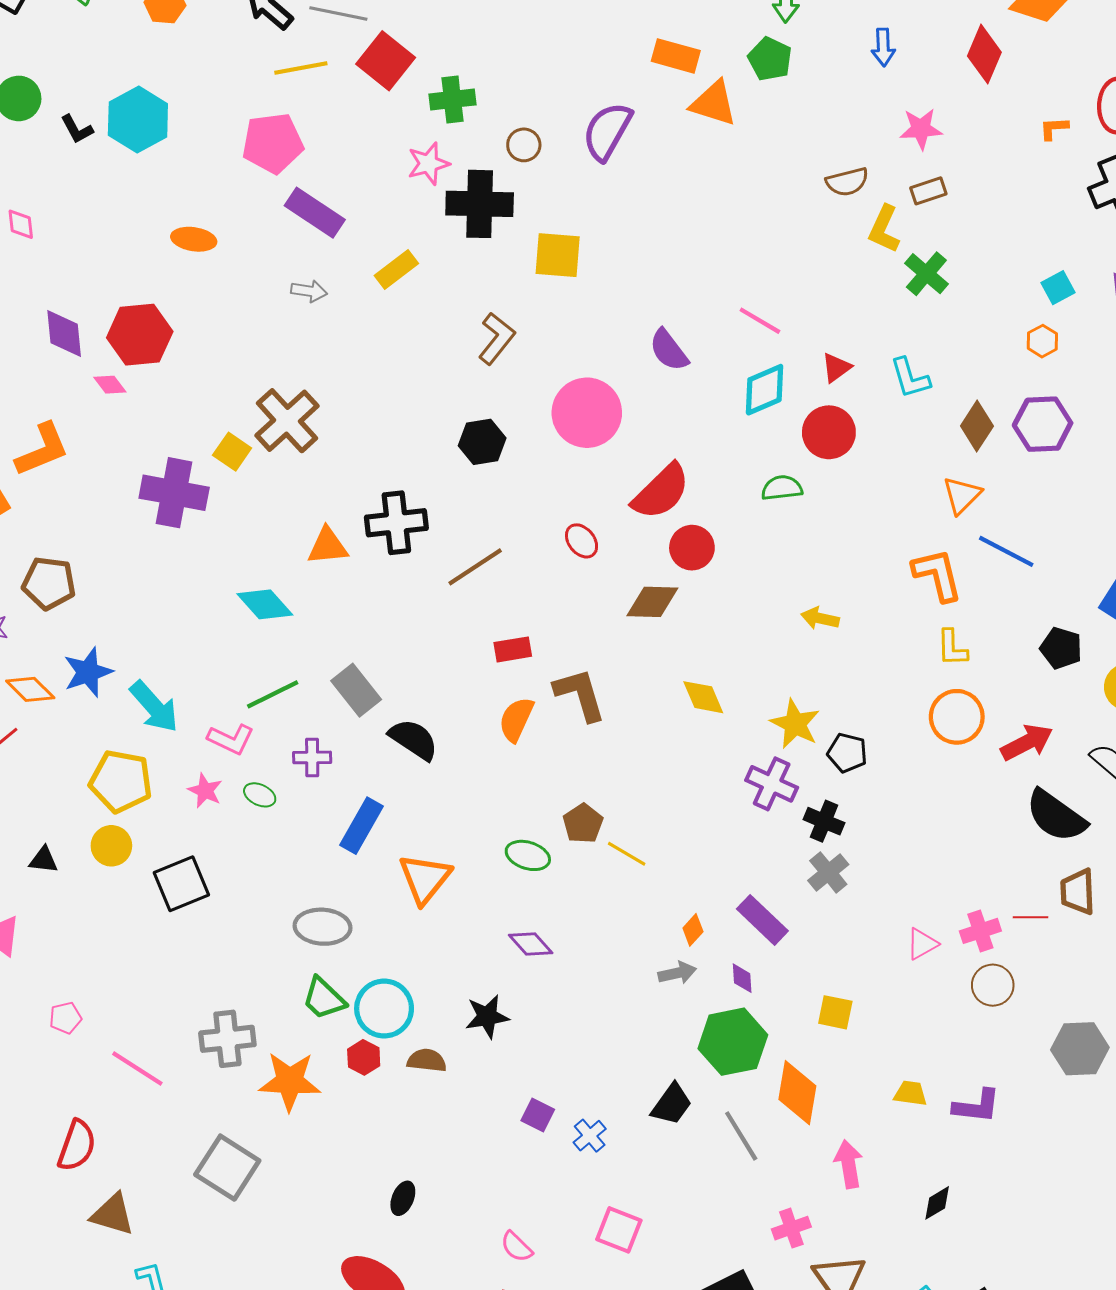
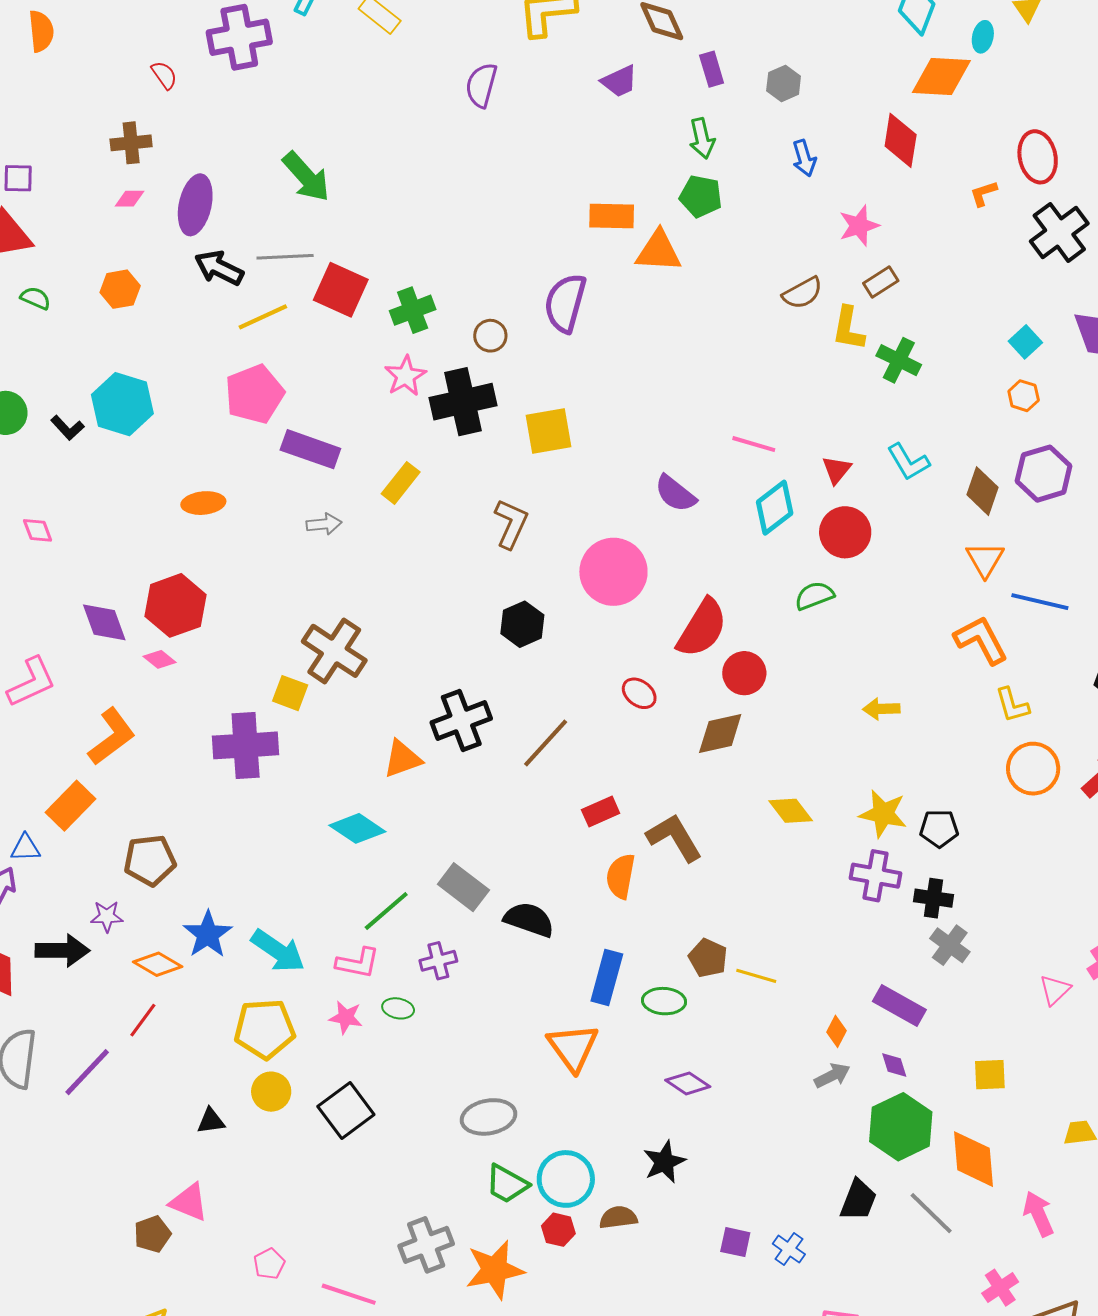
blue rectangle: (362, 826) -> (607, 977), moved

